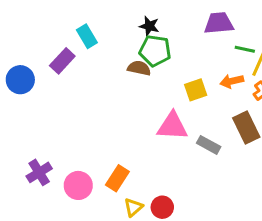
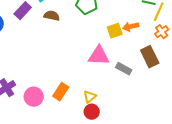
brown semicircle: (139, 68) -> (52, 16), moved
orange arrow: (232, 81) -> (131, 27), moved
yellow triangle: (133, 207) -> (90, 97), moved

